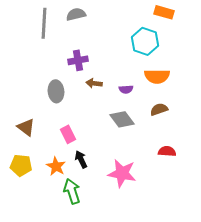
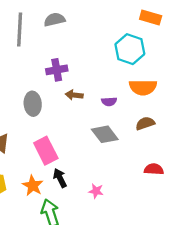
pink rectangle: (68, 134) -> (46, 151), size x1.4
pink star: (122, 173) -> (96, 191), moved, size x0.5

